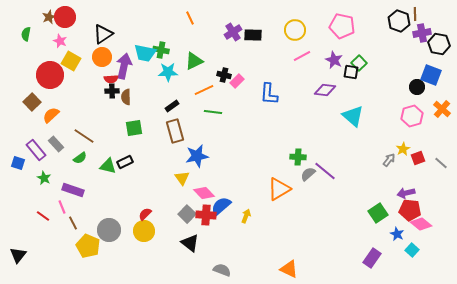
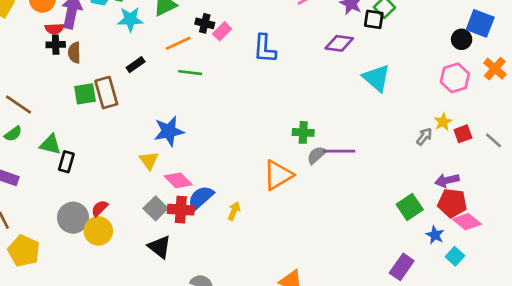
brown rectangle: (175, 131) -> (106, 93), moved
black rectangle: (125, 162) -> (66, 162), moved, turned -49
purple line: (325, 171) -> (339, 151), turned -40
gray circle: (109, 230) -> (73, 218), moved

